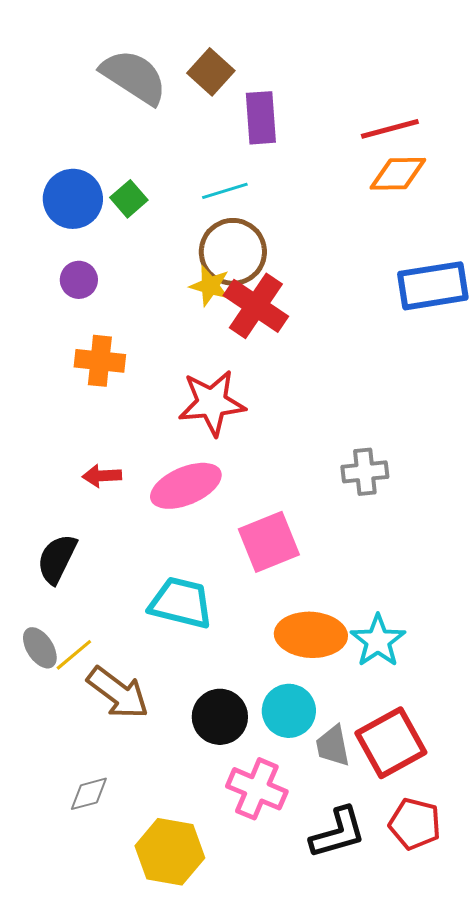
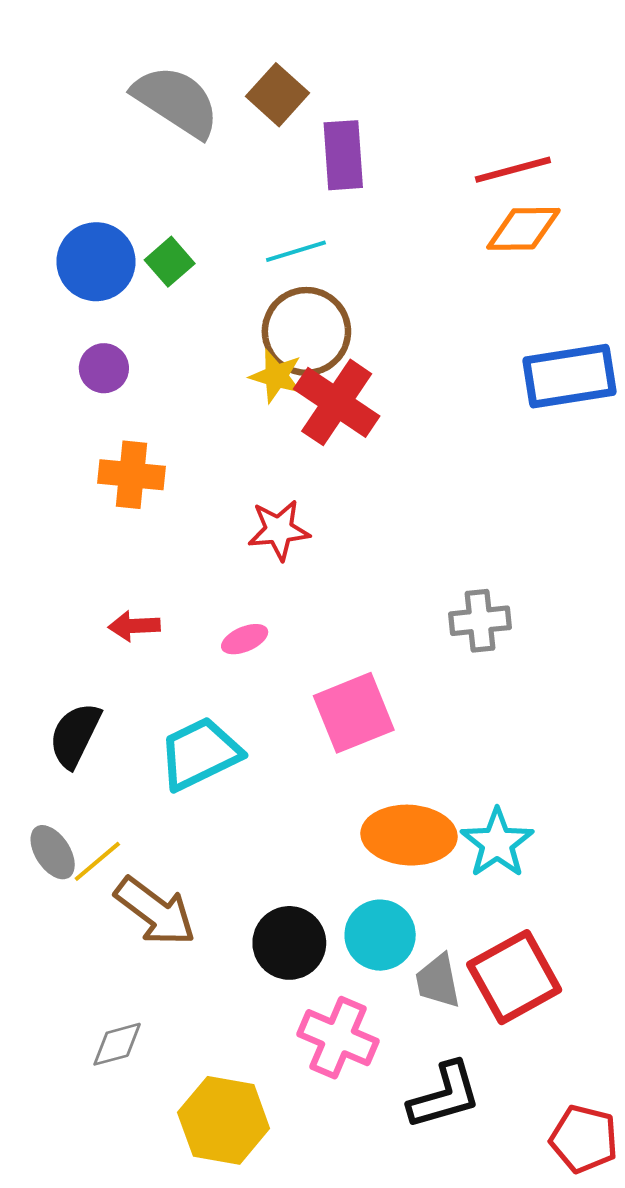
red star: (212, 403) -> (279, 530), size x0.7
pink ellipse: (186, 486) -> (245, 639), size x0.5
cyan trapezoid: (181, 603) -> (200, 754), moved, turned -40
red pentagon: (415, 824) -> (584, 1139), moved

